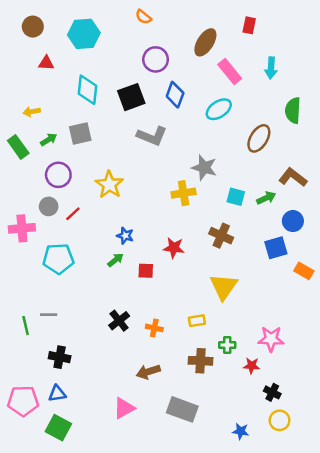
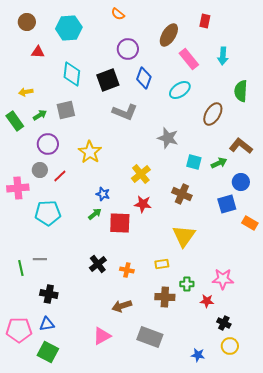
yellow cross: (184, 193) -> (141, 174), moved, turned -30
red square: (146, 271) -> (120, 223), size x1.6

